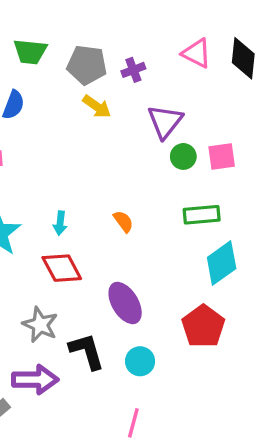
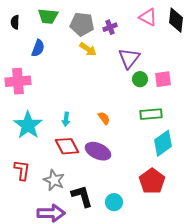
purple ellipse: (125, 303) -> (98, 151), moved, turned -35

